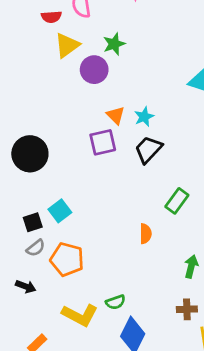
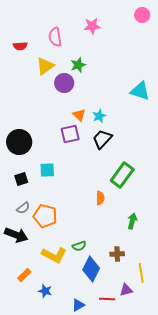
red semicircle: (51, 17) -> (20, 46), moved
green rectangle: (177, 201) -> (122, 175), size x1.4
cyan square: (60, 211) -> (47, 170), moved, turned 35
black square: (33, 222) -> (21, 179), moved
black arrow: (26, 286) -> (16, 235), size x1.6
brown cross: (187, 309) -> (117, 254), moved

